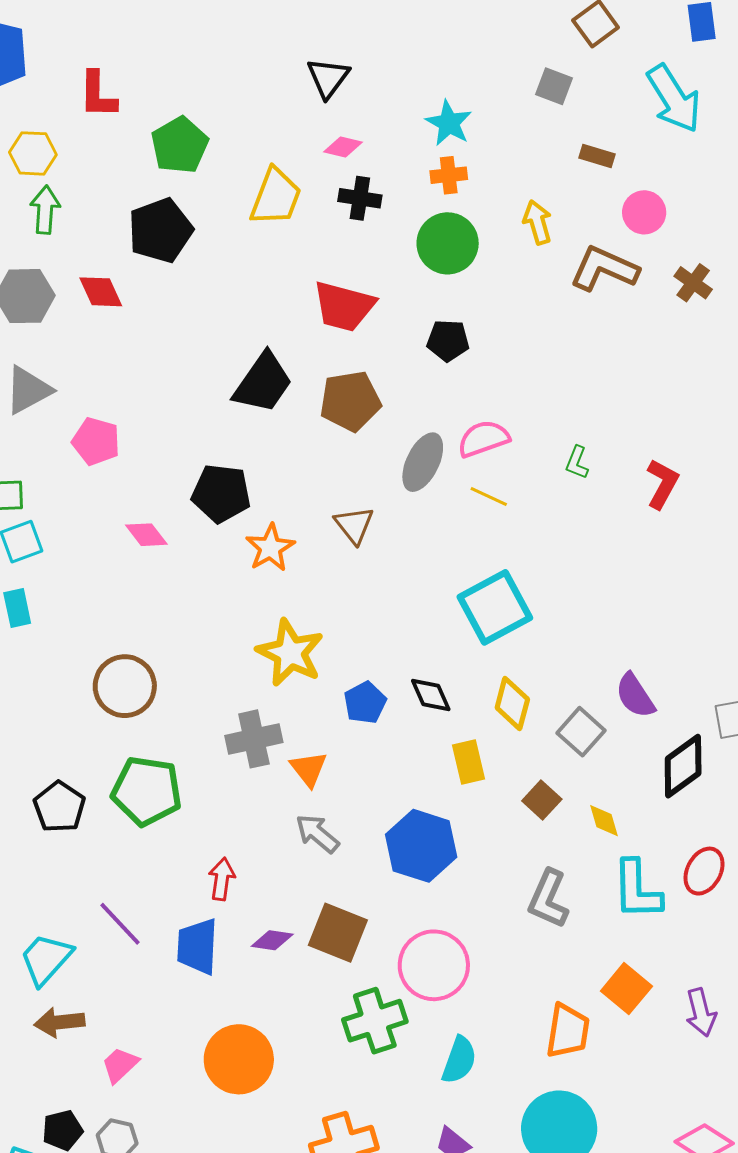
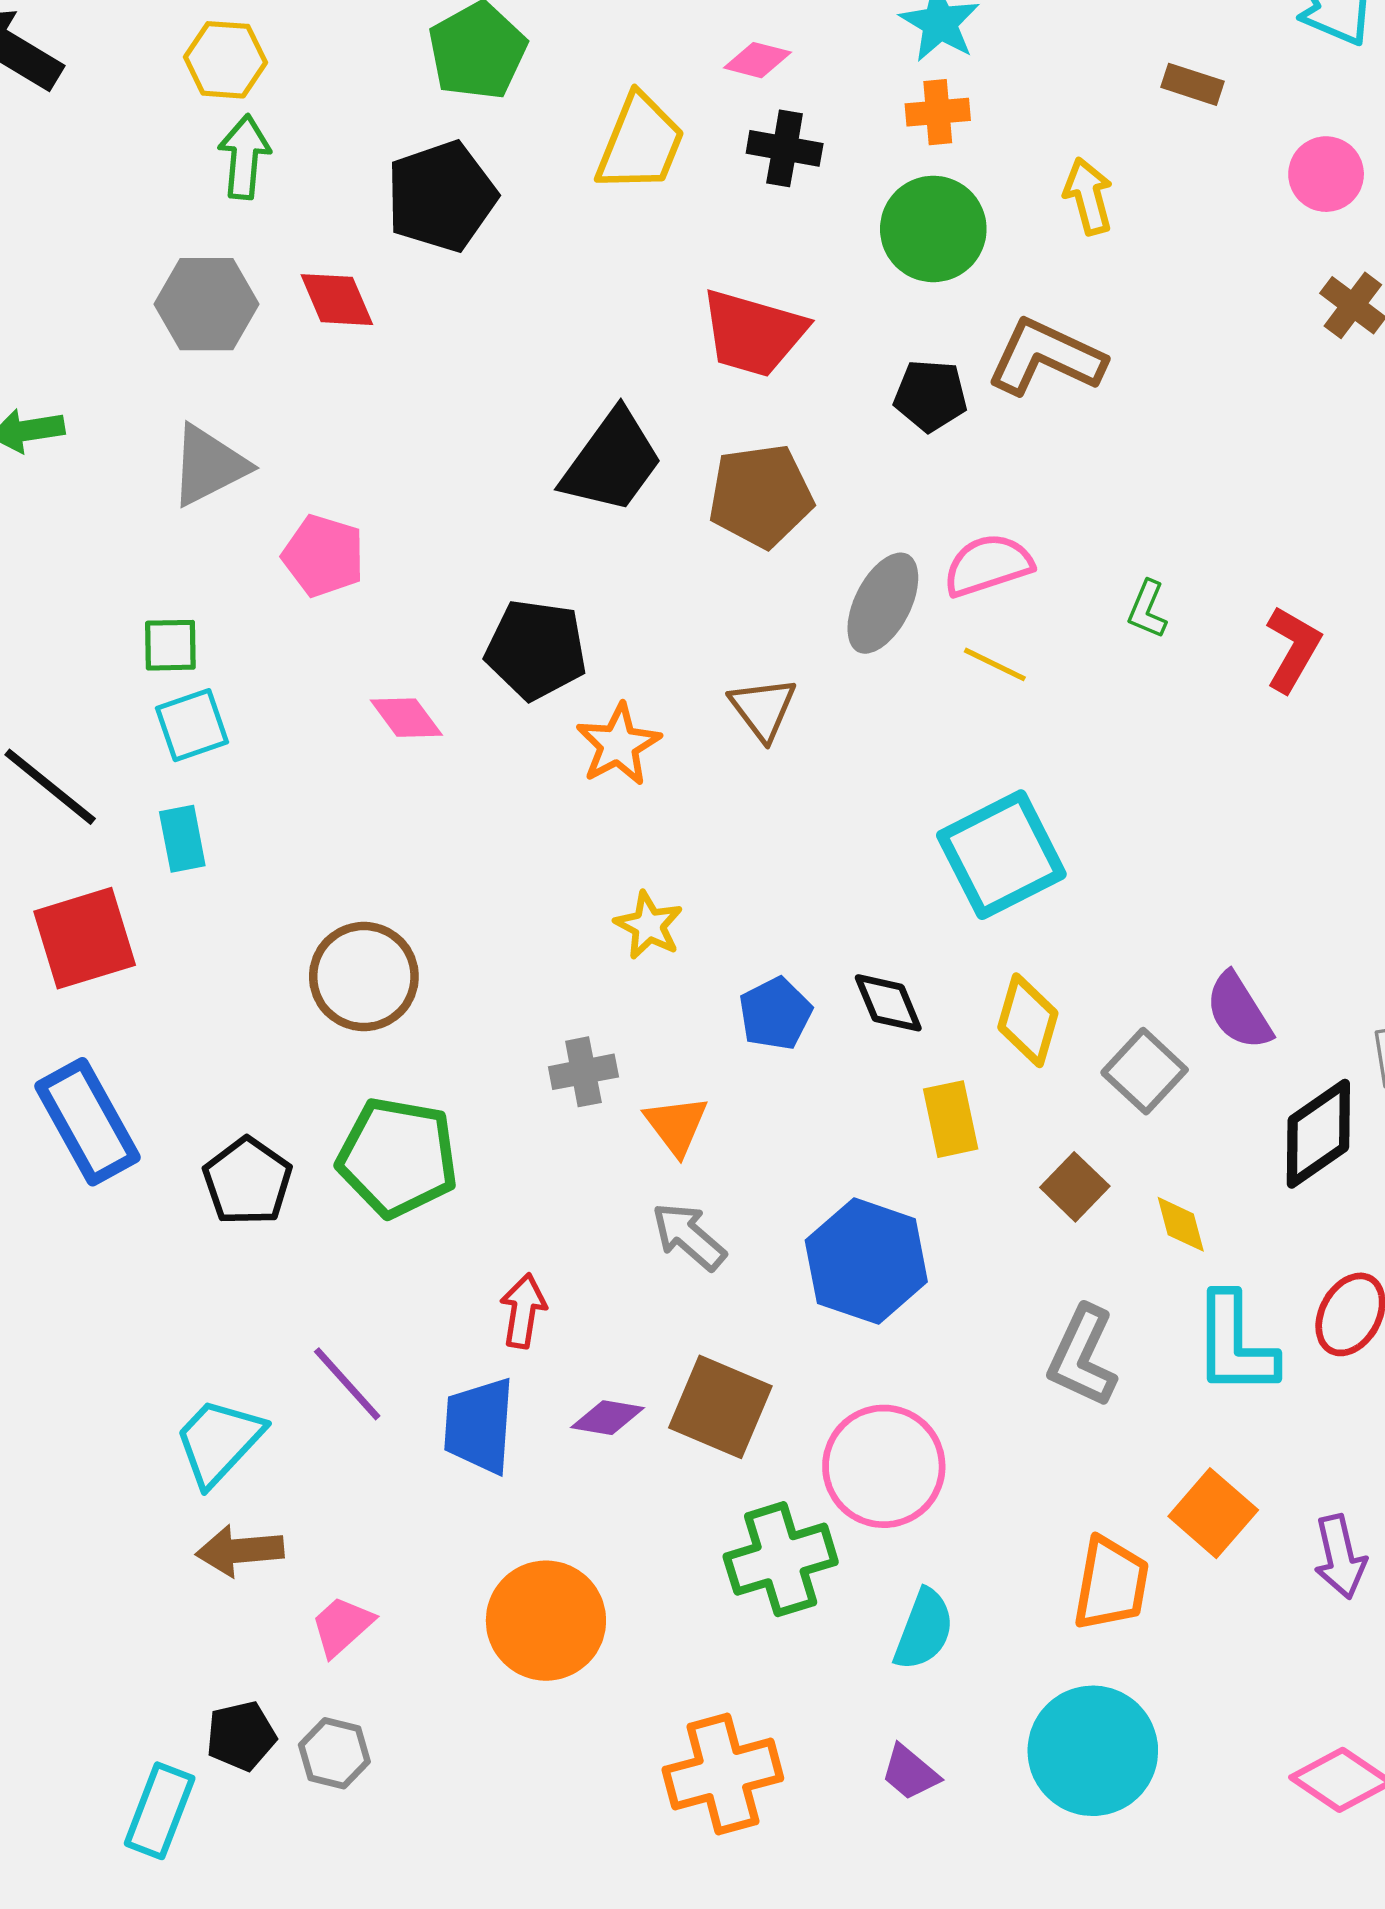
pink circle: (644, 212) -> (1326, 174), moved
brown L-shape: (604, 269) -> (1046, 357), moved
yellow star: (290, 653) -> (649, 925), size x0.6
gray cross: (254, 739) -> (583, 1072), size x0.7

